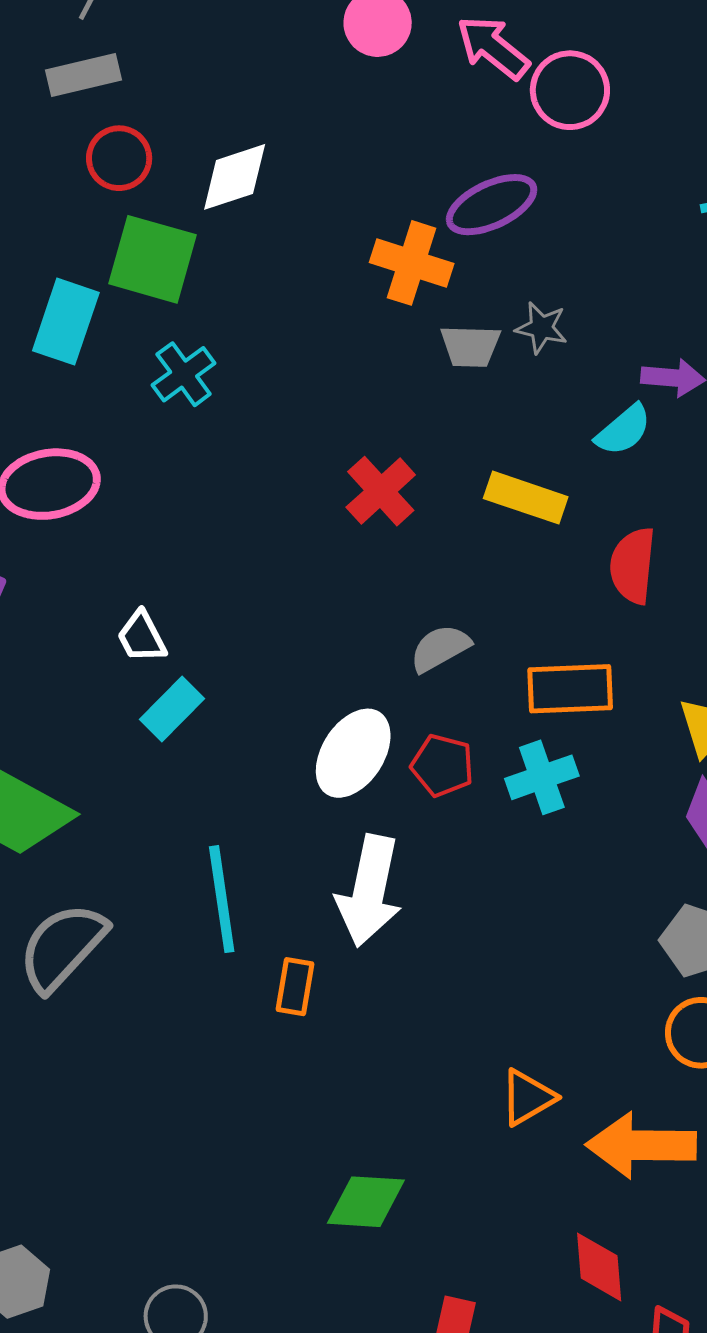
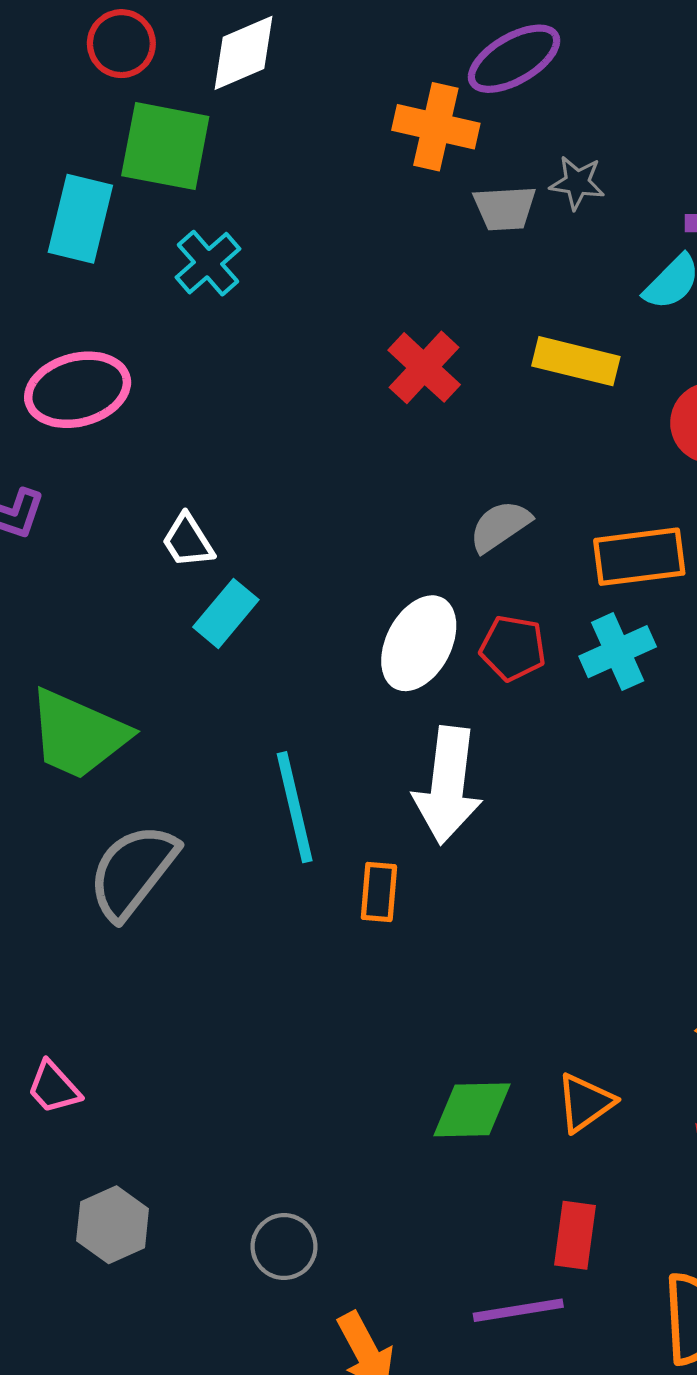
orange triangle: (528, 1097) -> (585, 1103), moved

